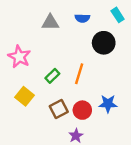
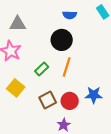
gray triangle: (50, 22) -> (18, 24), moved
black circle: (104, 43) -> (62, 40), moved

